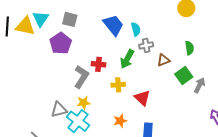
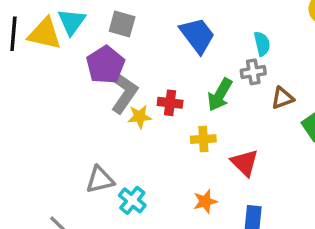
cyan semicircle: (136, 29) -> (262, 44), moved
gray L-shape: (81, 77) -> (124, 93), moved
yellow star: (84, 103) -> (140, 117), moved
cyan cross: (78, 121) -> (132, 200), size x0.7

